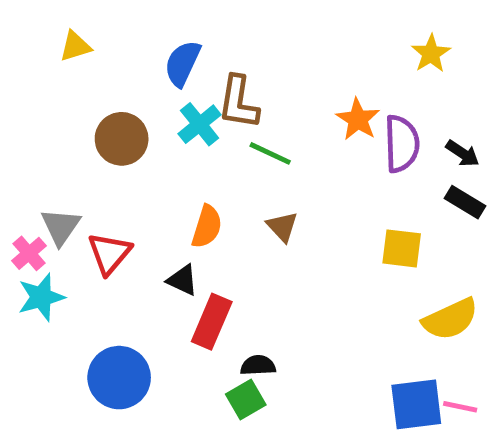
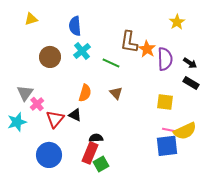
blue semicircle: (182, 63) -> (75, 26), turned -30
brown L-shape: (238, 102) -> (129, 42), moved
pink cross: (29, 253) -> (37, 104), moved
red triangle: (109, 253) -> (55, 119), moved
red rectangle: (212, 322) -> (90, 153), moved
black semicircle: (258, 365) -> (96, 138), moved
blue square: (416, 404) -> (167, 146), moved
pink line: (460, 407) -> (169, 130), moved

